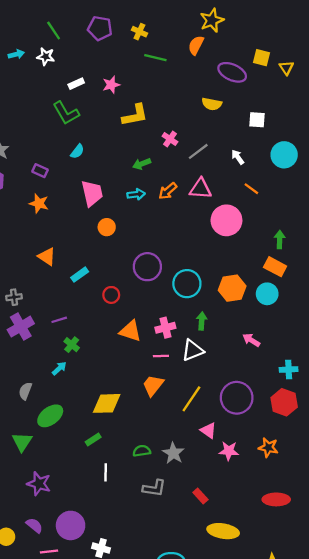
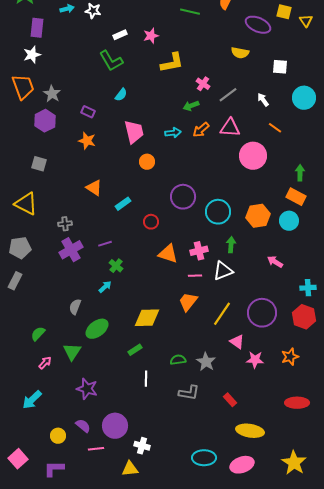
green arrow: (142, 164) -> (191, 106), moved
orange star: (268, 447) -> (290, 357), turned -30

